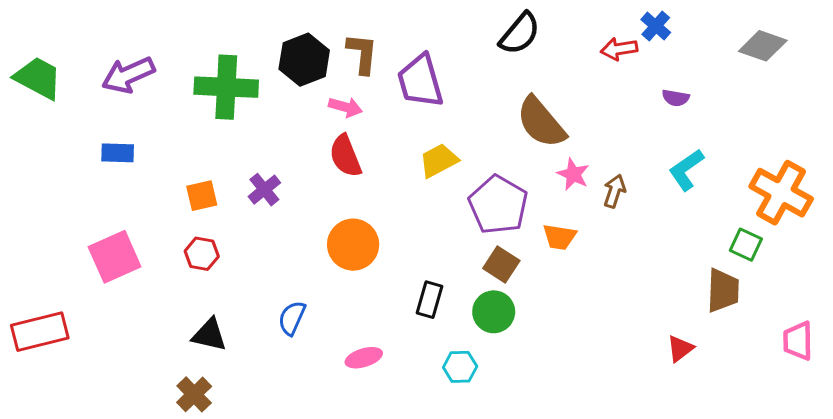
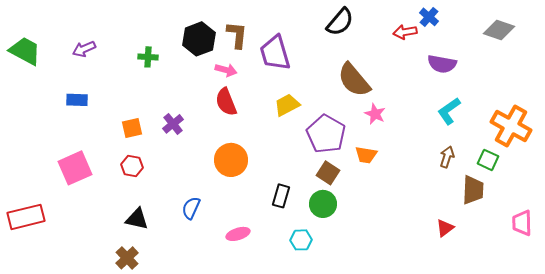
purple arrow: (128, 75) -> (84, 49), size x0.7
green cross: (226, 87) -> (148, 57), size x0.5
purple semicircle: (676, 98) -> (442, 64), size x1.6
brown arrow: (614, 191) -> (447, 157), moved

